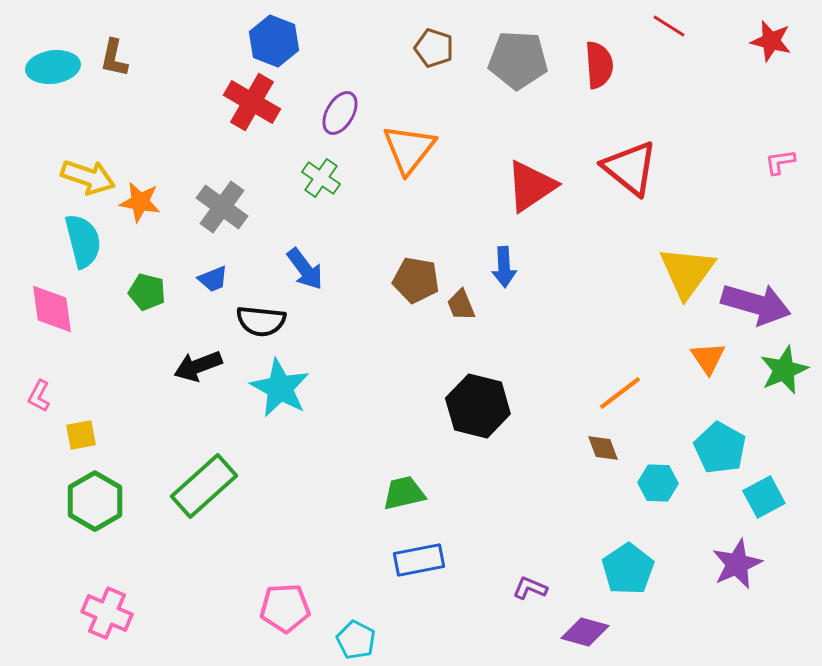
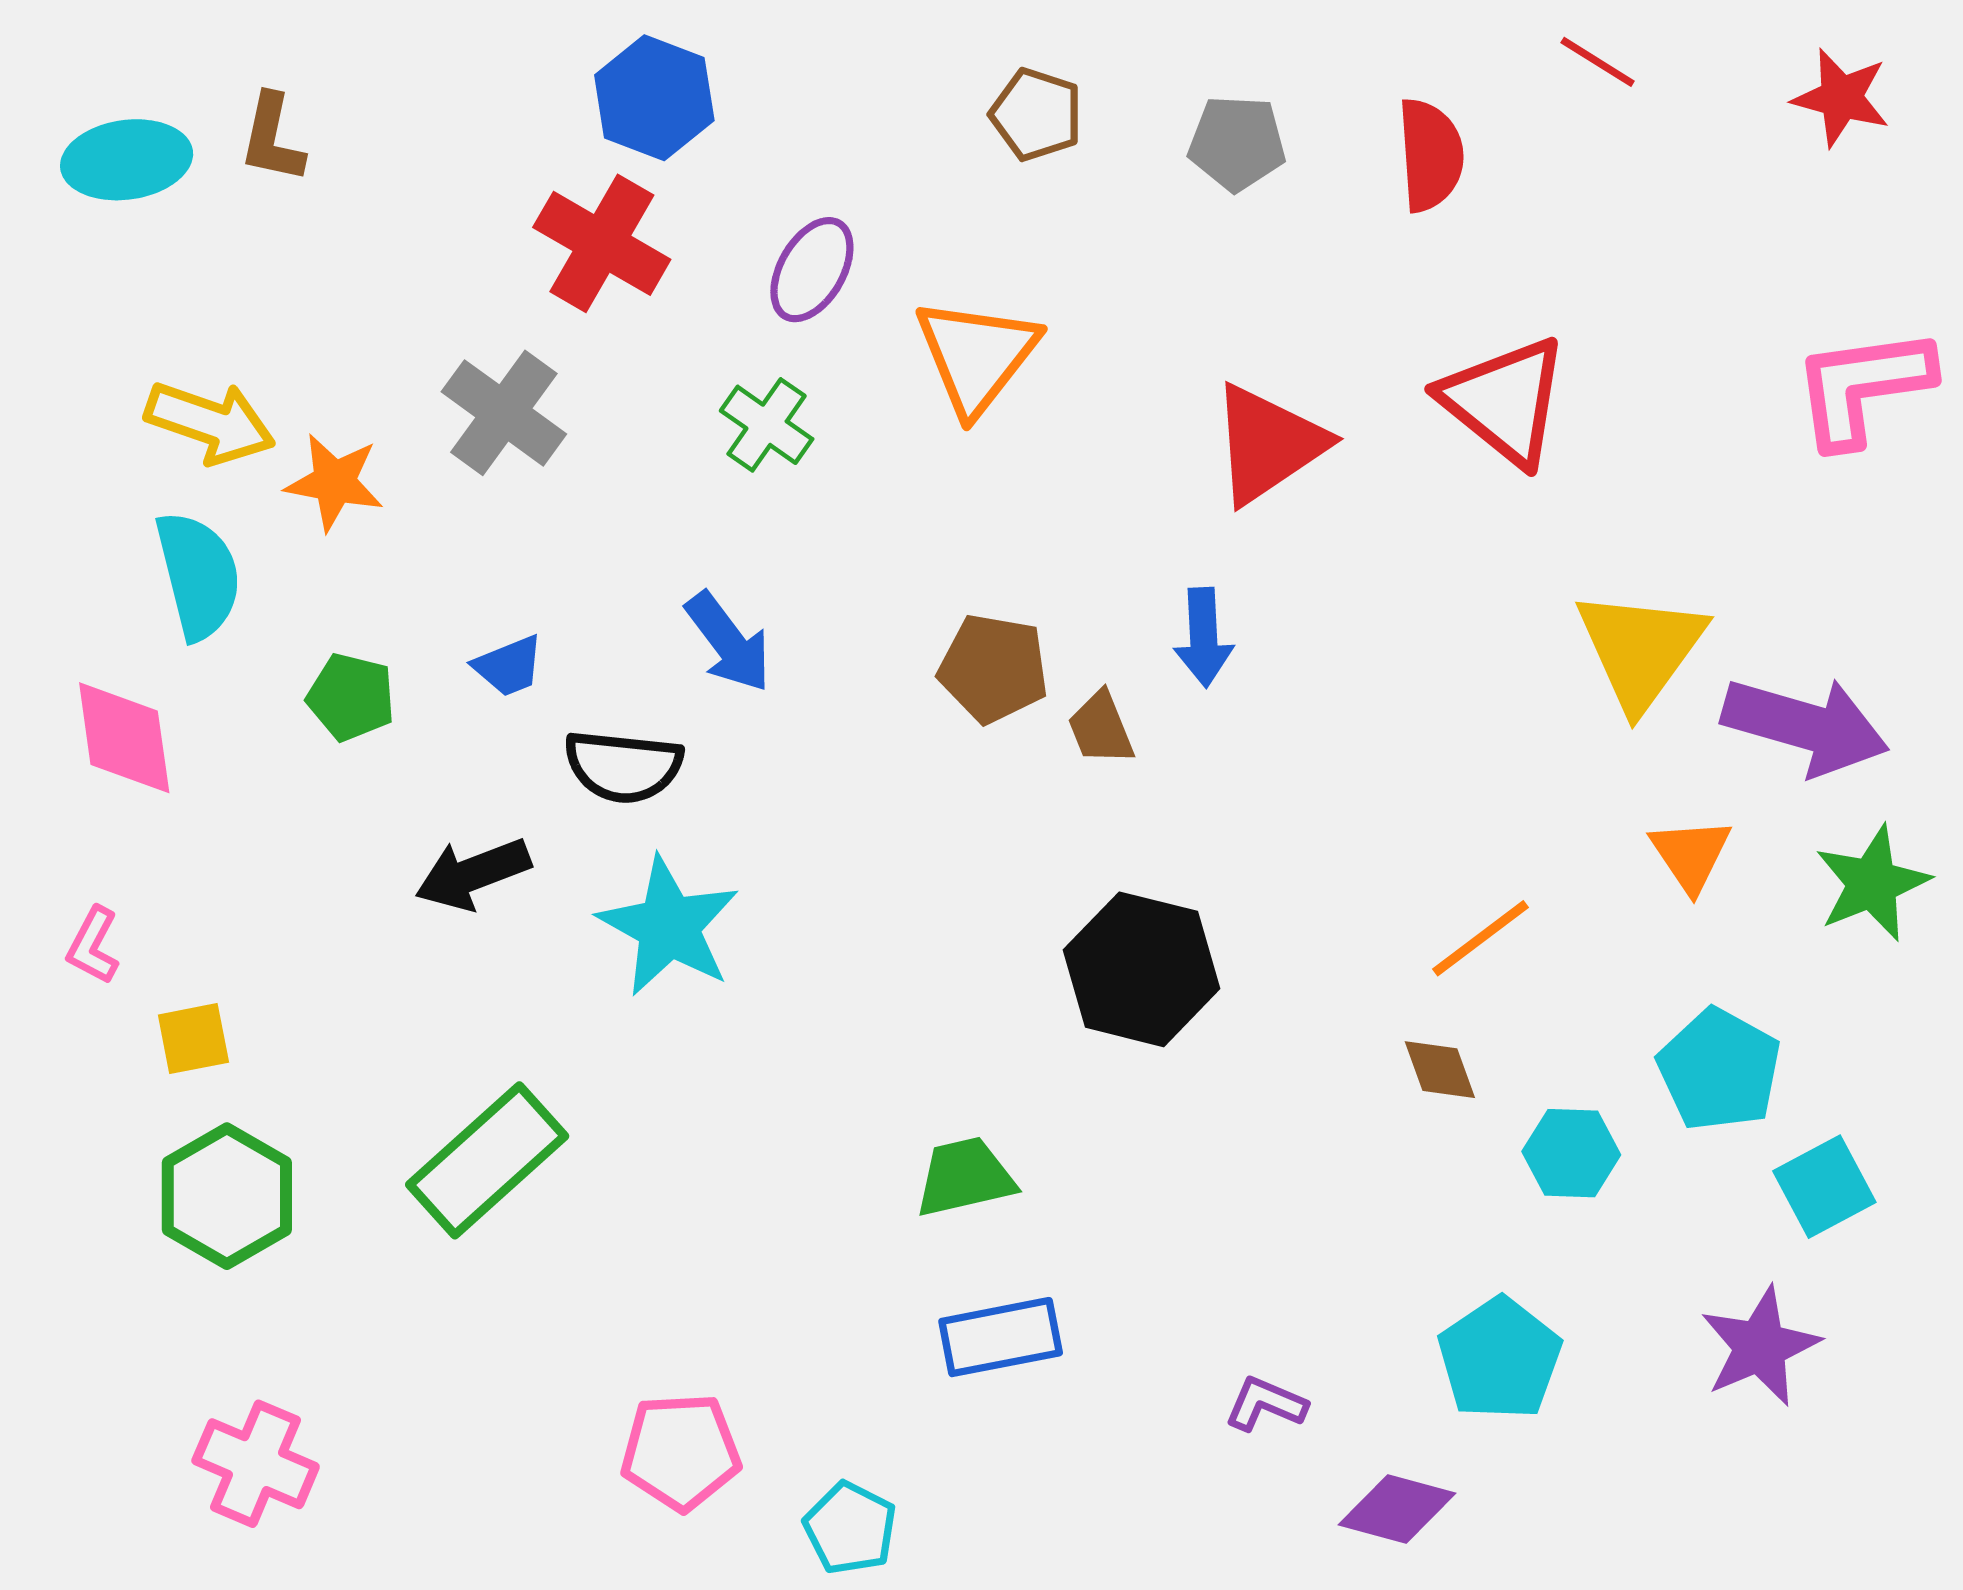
gray pentagon: (518, 60) -> (1237, 143), size x0.7
pink L-shape: (780, 162) -> (1863, 387), size x2.0
gray cross: (222, 207) -> (504, 413), moved

